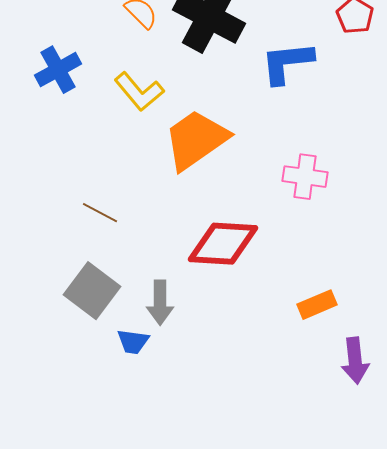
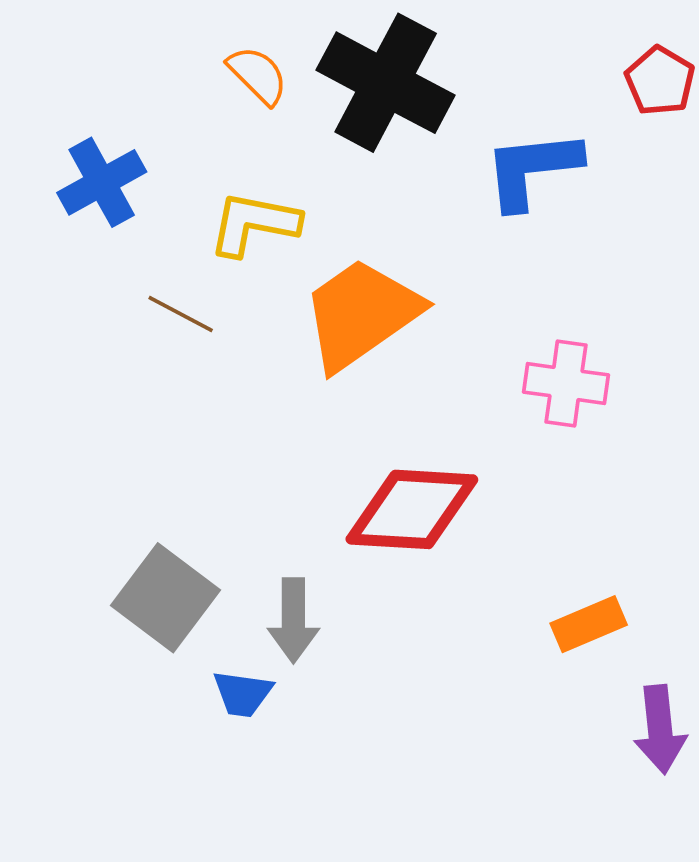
yellow L-shape: (139, 92) -> (254, 224), turned 141
brown line: (100, 213) -> (181, 314), moved

